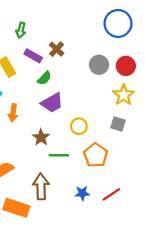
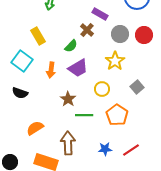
brown cross: (57, 49) -> (87, 30), moved
purple rectangle: (33, 56) -> (100, 14), moved
yellow star: (124, 95) -> (115, 61), moved
orange arrow: (13, 113) -> (51, 70), moved
gray square: (118, 124) -> (137, 87), turned 32

